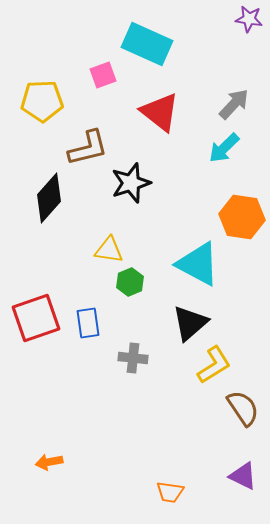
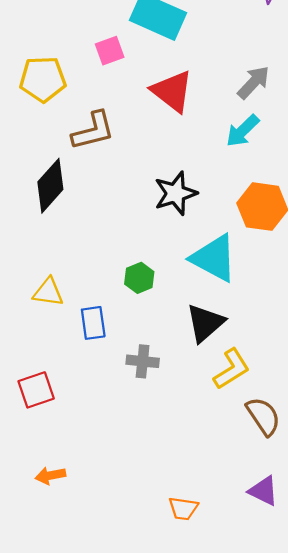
black star: (131, 183) -> (176, 193), moved
yellow triangle: (109, 250) -> (48, 292), moved
red square: (36, 318) -> (36, 390), moved, size x0.7

